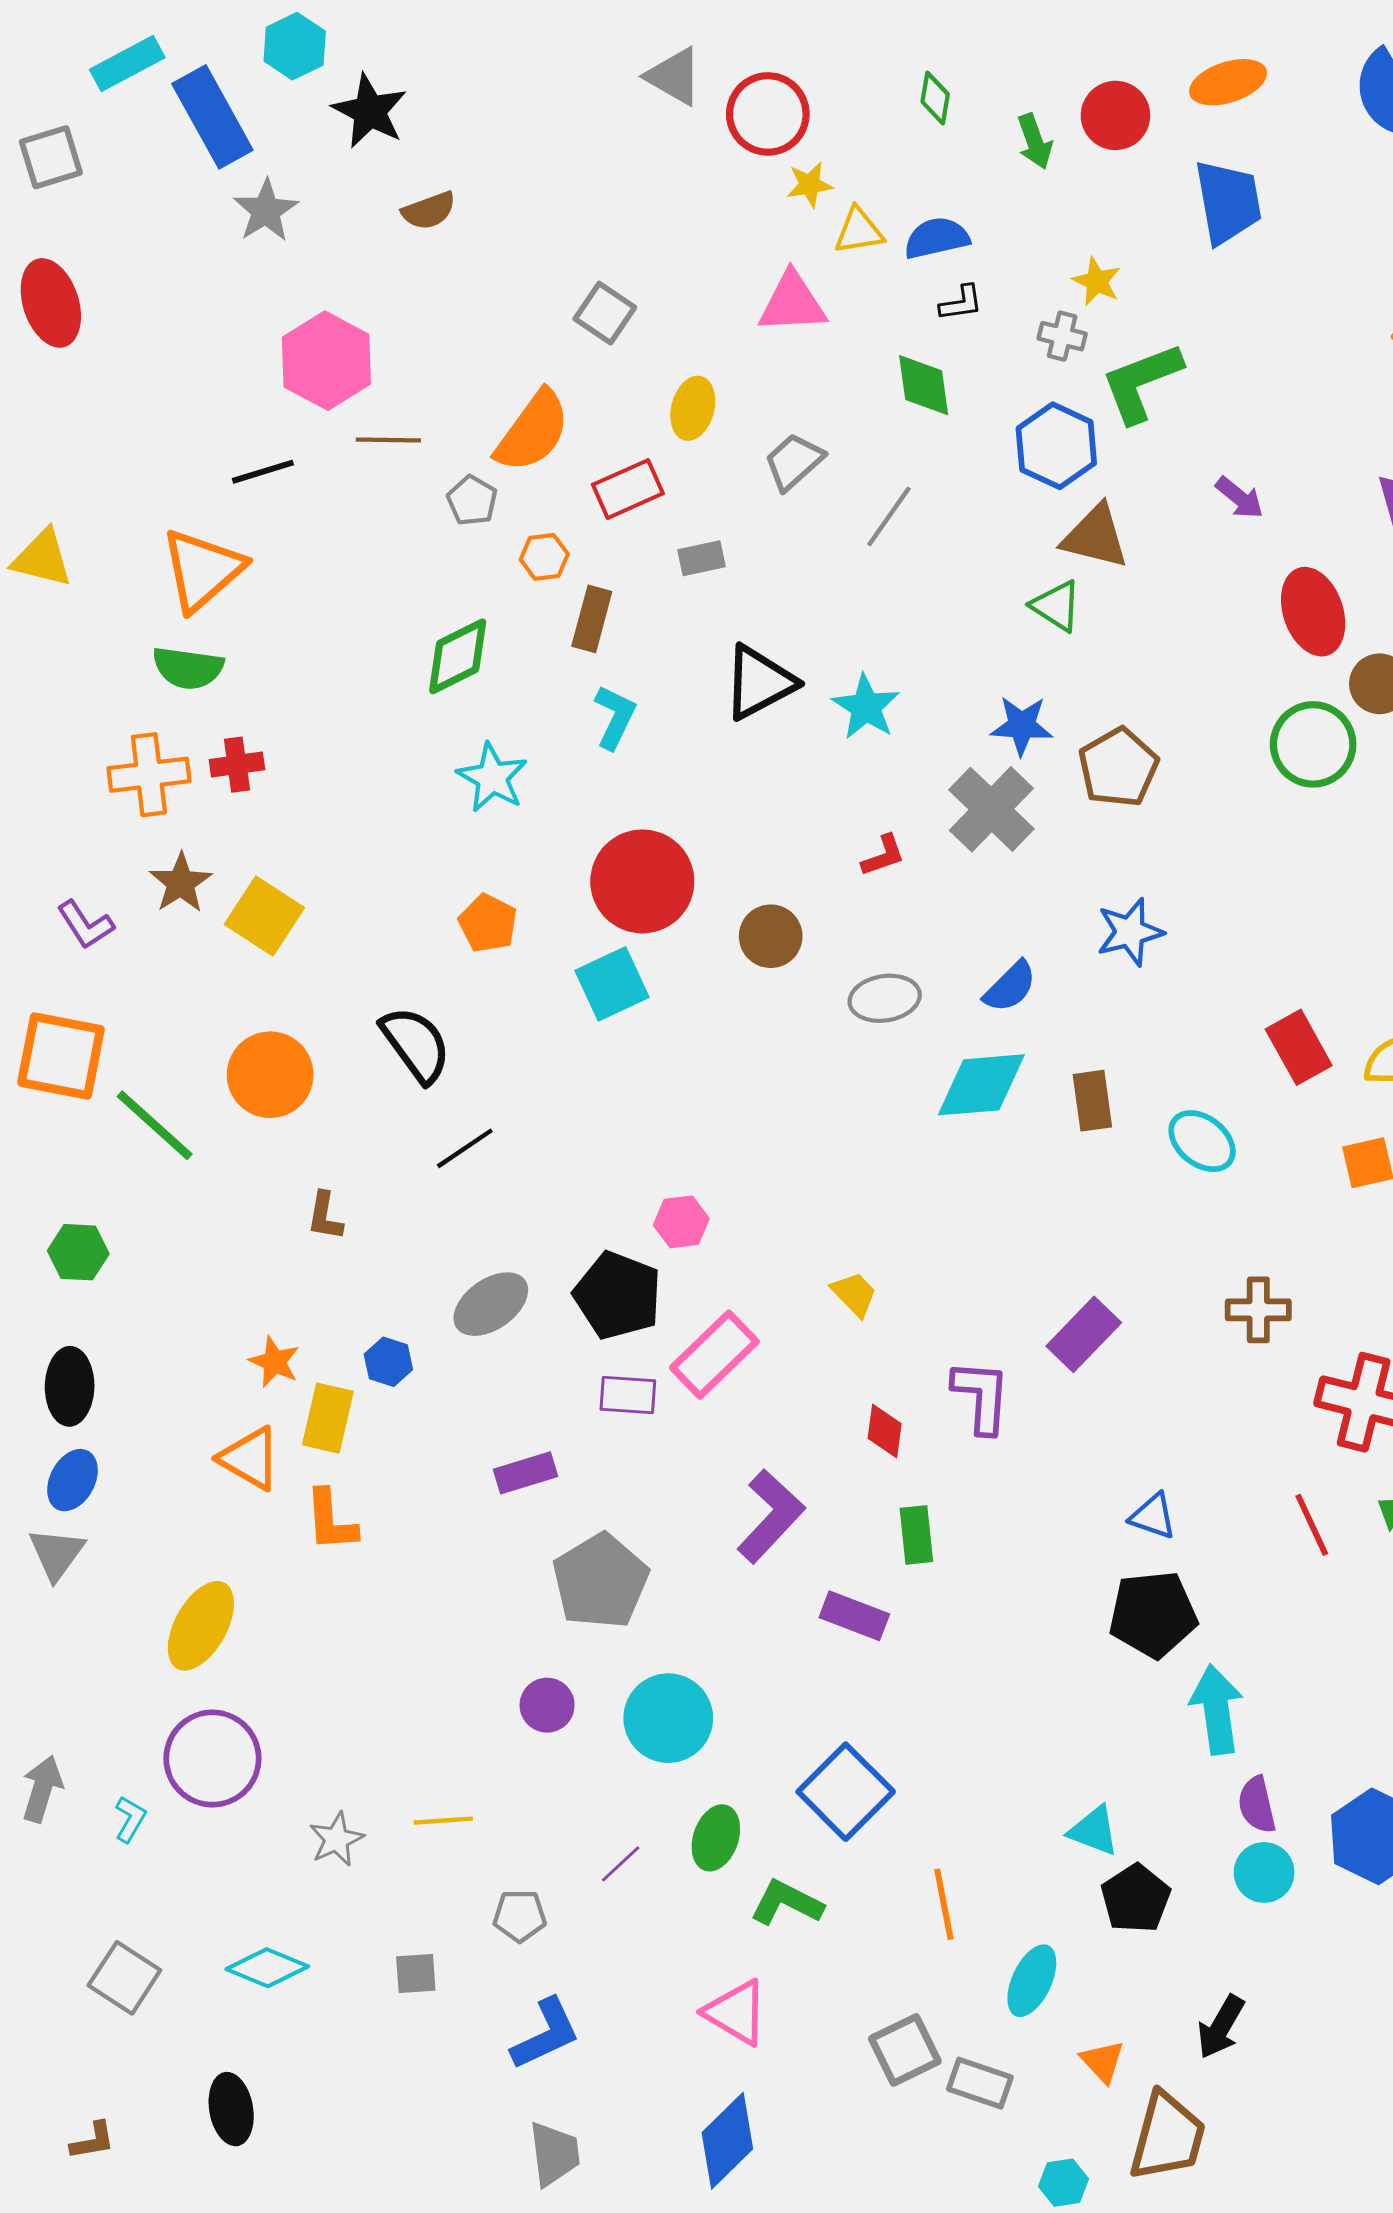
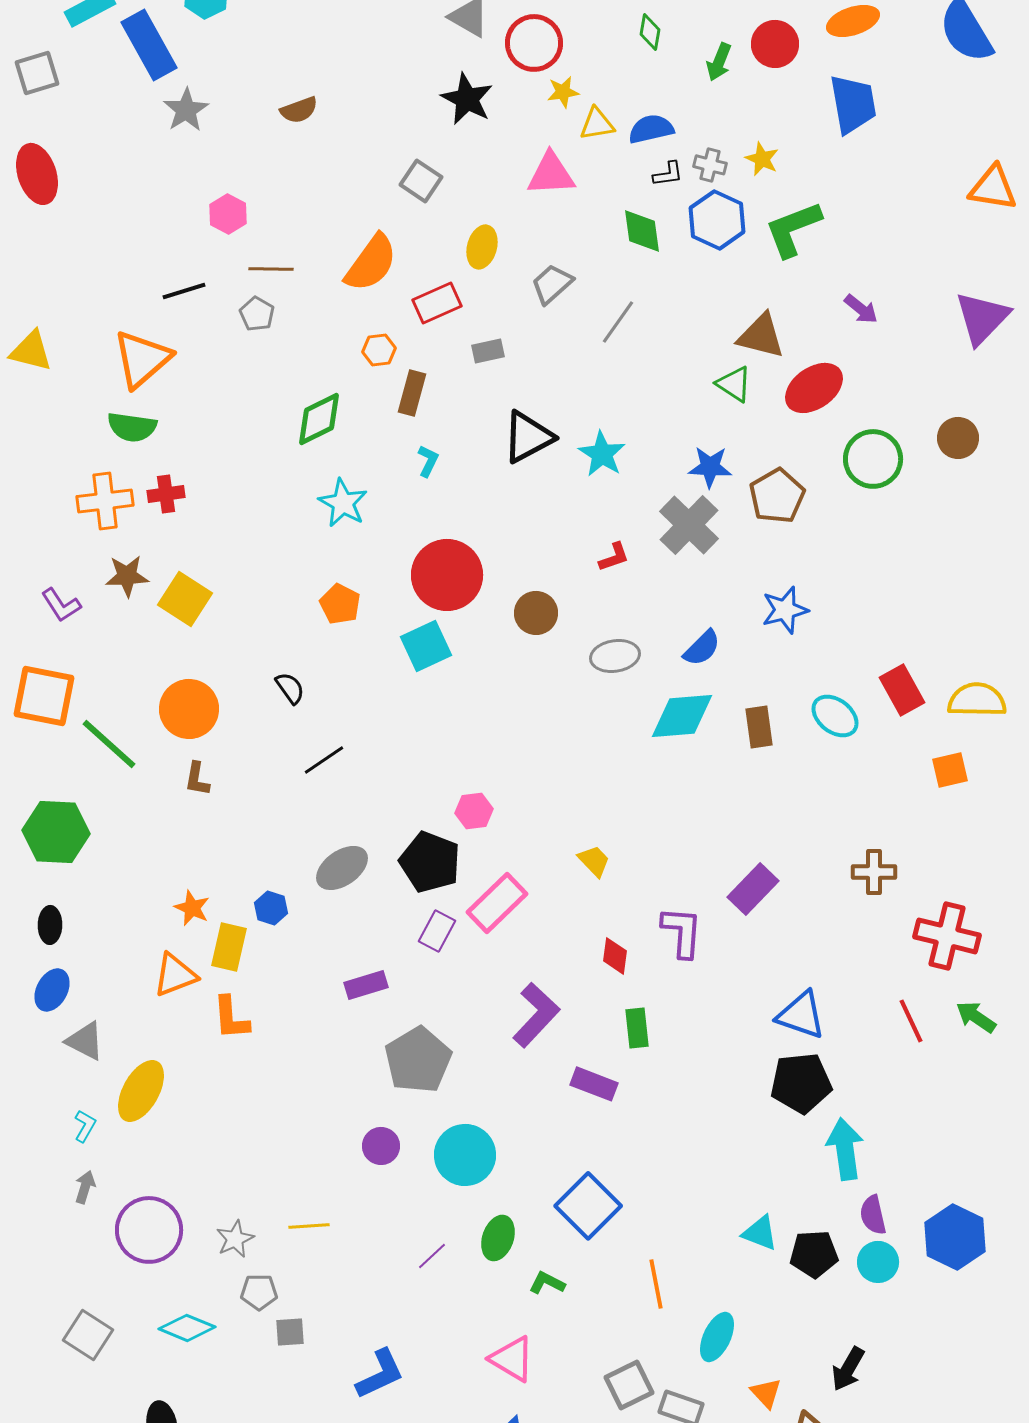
black star: (370, 111) -> (467, 99), moved
green arrow: (1035, 141) -> (719, 62), turned 42
gray cross: (1062, 336) -> (710, 165), moved
pink hexagon: (326, 361) -> (228, 214), size x0.6
blue hexagon: (1056, 446) -> (717, 220), moved
gray pentagon: (472, 501) -> (257, 314), moved
red ellipse: (1313, 612) -> (814, 388), moved, turned 74
cyan L-shape: (615, 717) -> (428, 461), size x0.7
green circle: (1313, 744) -> (873, 459), moved
brown star: (181, 883) -> (127, 576), turned 30
black semicircle: (416, 1044) -> (290, 688), size x0.6
cyan ellipse: (1202, 1141) -> (835, 716), moved
brown L-shape: (325, 1216) -> (197, 779), moved
green hexagon: (78, 1252) -> (56, 832), size x1.6
black ellipse: (70, 1386) -> (50, 925), size x0.7
purple rectangle: (628, 1395) -> (437, 931), turned -66
orange triangle: (250, 1458) -> (175, 975), turned -51
blue triangle: (1153, 1516) -> (801, 1015), size x1.5
gray triangle: (57, 1554) -> (85, 1041), moved, turned -39
purple circle: (212, 1759) -> (149, 1230), moved
gray arrow: (42, 1789) -> (85, 1187), moved, size x0.7
cyan L-shape: (130, 1819) -> (85, 1126), moved
black pentagon: (1136, 1898) -> (814, 1254), moved, turned 30
green L-shape: (787, 1903) -> (547, 1283), size x0.7
gray pentagon: (520, 1916) -> (259, 1292), moved

